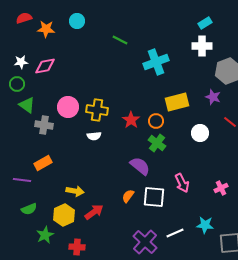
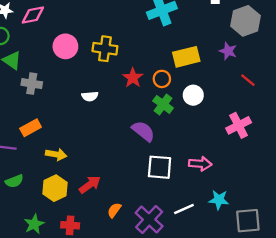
pink circle: (68, 107) -> (65, 46), moved
yellow cross: (97, 110) -> (105, 49), moved
white circle: (200, 133) -> (193, 95), moved
pink arrow: (182, 183) -> (200, 164), moved, turned -60
pink cross: (221, 188) -> (239, 125), moved, size x1.5
yellow arrow: (75, 191) -> (56, 154), moved
orange semicircle: (128, 196) -> (114, 210), moved
green star: (45, 235) -> (34, 224), moved

